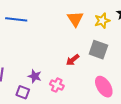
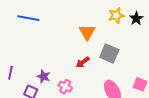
orange triangle: (75, 19) -> (87, 32), moved
yellow star: (102, 21) -> (116, 16), moved

